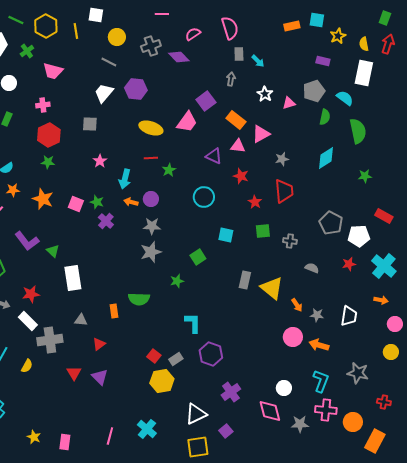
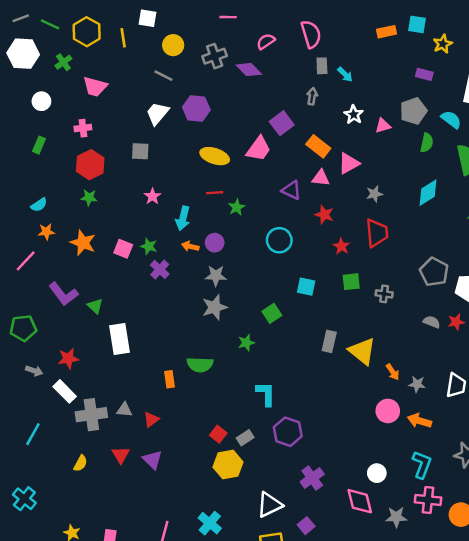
gray semicircle: (312, 268) -> (432, 322), moved
gray triangle: (81, 320) -> (124, 410), moved
yellow semicircle: (27, 366) -> (80, 463), moved

